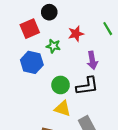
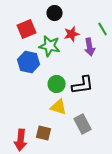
black circle: (49, 12) -> (55, 13), moved
green star: (53, 46) -> (50, 46), size x1.5
purple arrow: (92, 60) -> (90, 47), moved

